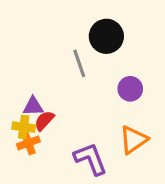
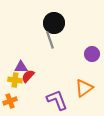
black circle: (106, 36) -> (54, 23), moved
purple circle: (130, 89) -> (92, 54), moved
orange cross: (28, 143) -> (10, 101), moved

